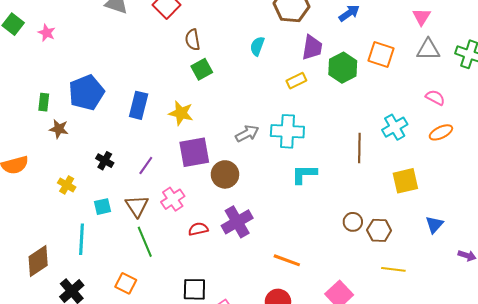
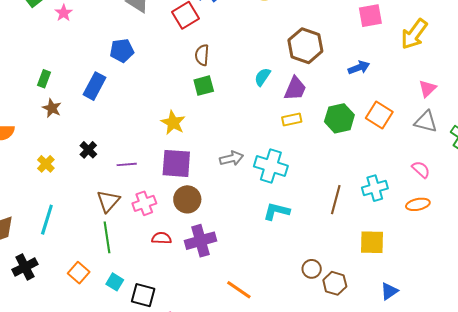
purple trapezoid: (312, 47) -> (295, 89), moved
blue pentagon: (86, 93) -> (122, 51), moved, size x0.7
blue rectangle: (139, 105) -> (94, 86), moved
purple line: (146, 165) -> (127, 164), turned 36
brown circle: (225, 174) -> (187, 199), moved
cyan square: (102, 207) -> (115, 282), moved, turned 30

